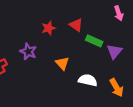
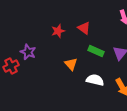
green rectangle: (94, 41) -> (96, 51), moved
purple star: (28, 52) -> (28, 52), moved

